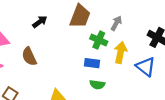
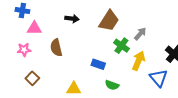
black arrow: (40, 22) -> (72, 19), turned 32
blue rectangle: (92, 63) -> (98, 64), moved

